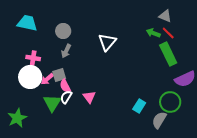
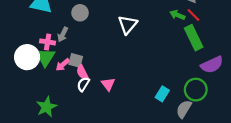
gray arrow: (66, 51) -> (63, 34), moved
gray square: (59, 75) -> (76, 60), turned 32
white circle: (30, 77) -> (27, 57), moved
green triangle: (52, 103) -> (45, 57), moved
green star: (17, 118) -> (46, 107), moved

